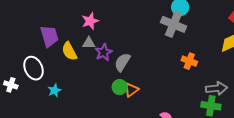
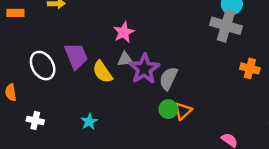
purple star: (104, 52) -> (144, 69), size x1.4
white ellipse: (33, 68) -> (43, 66), moved

